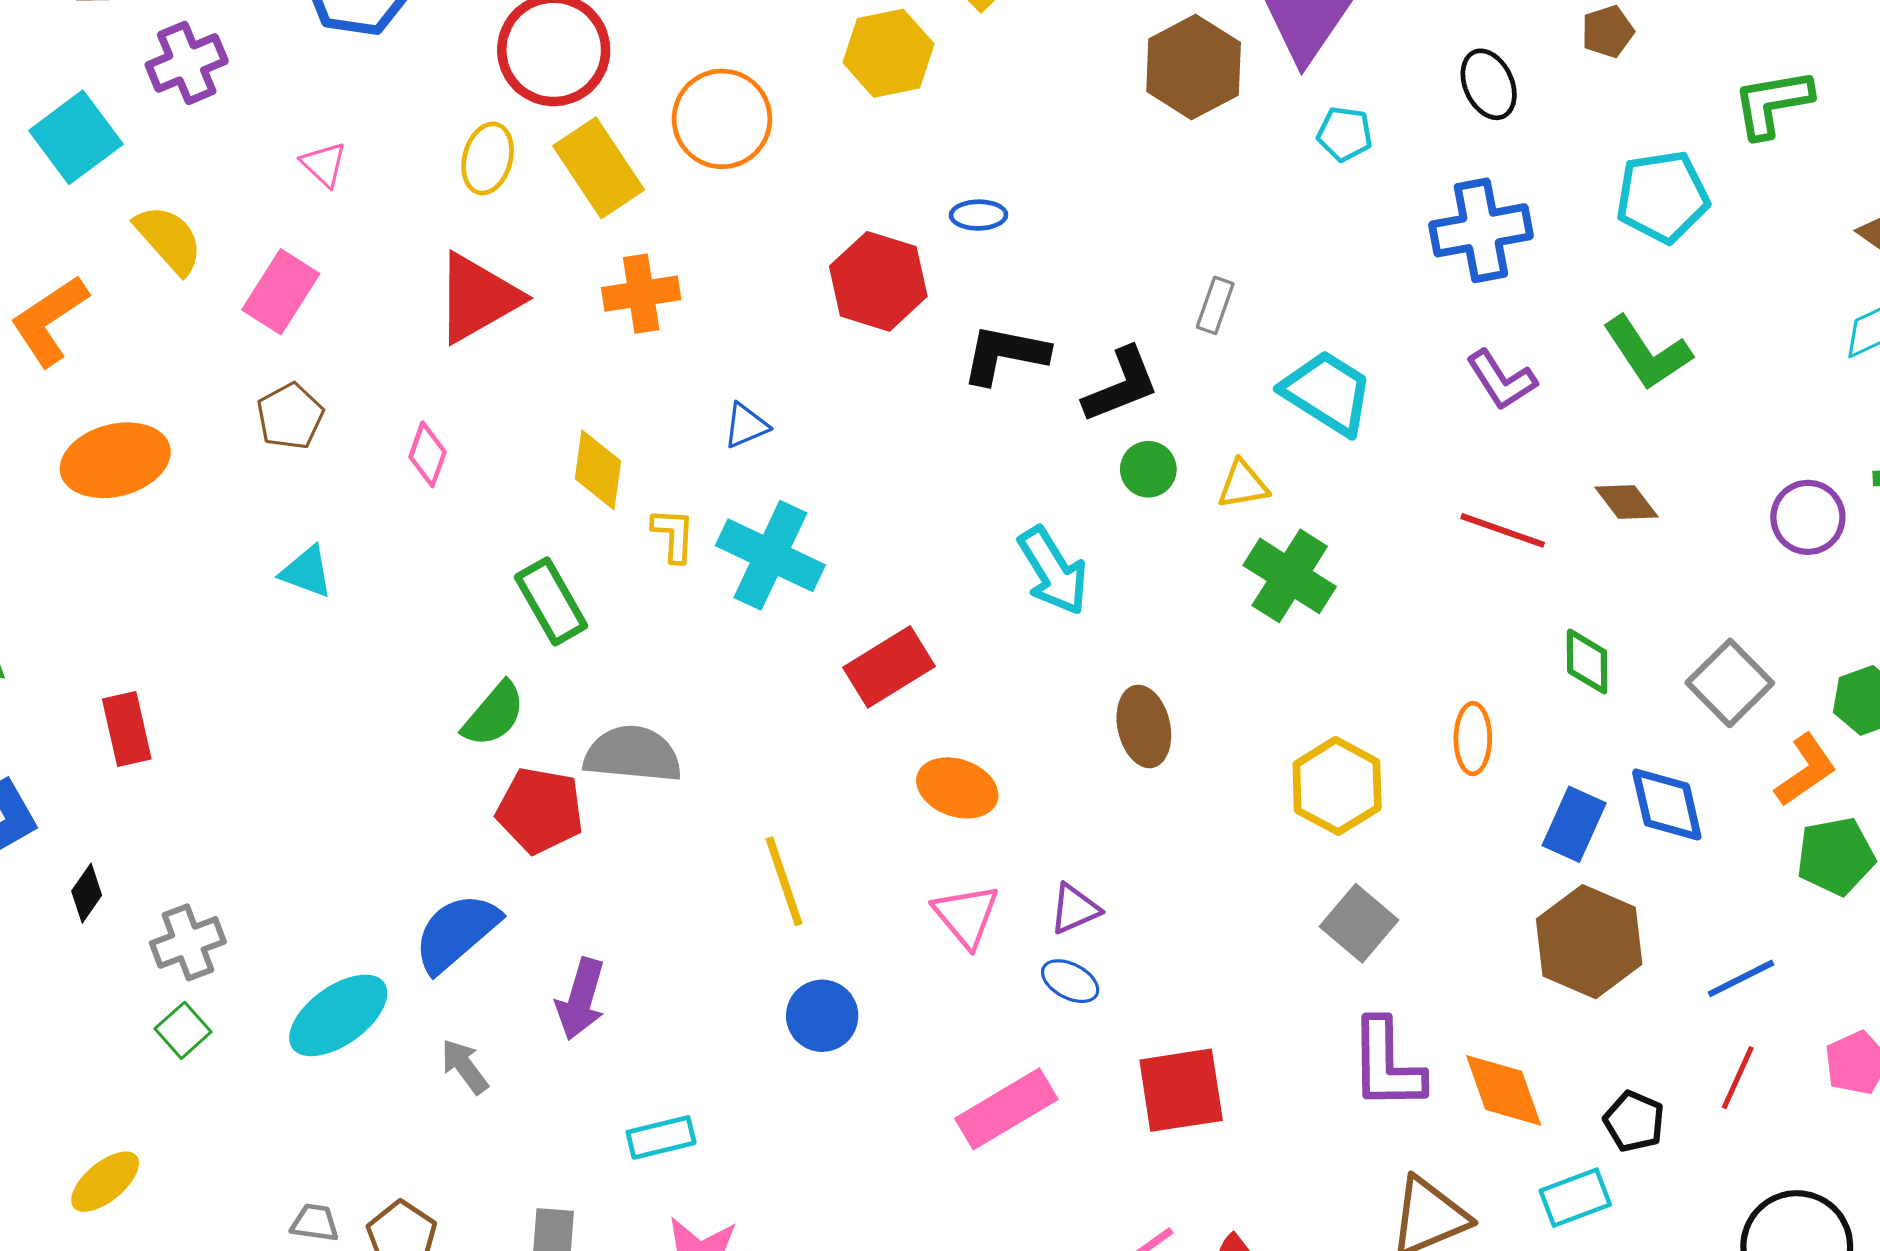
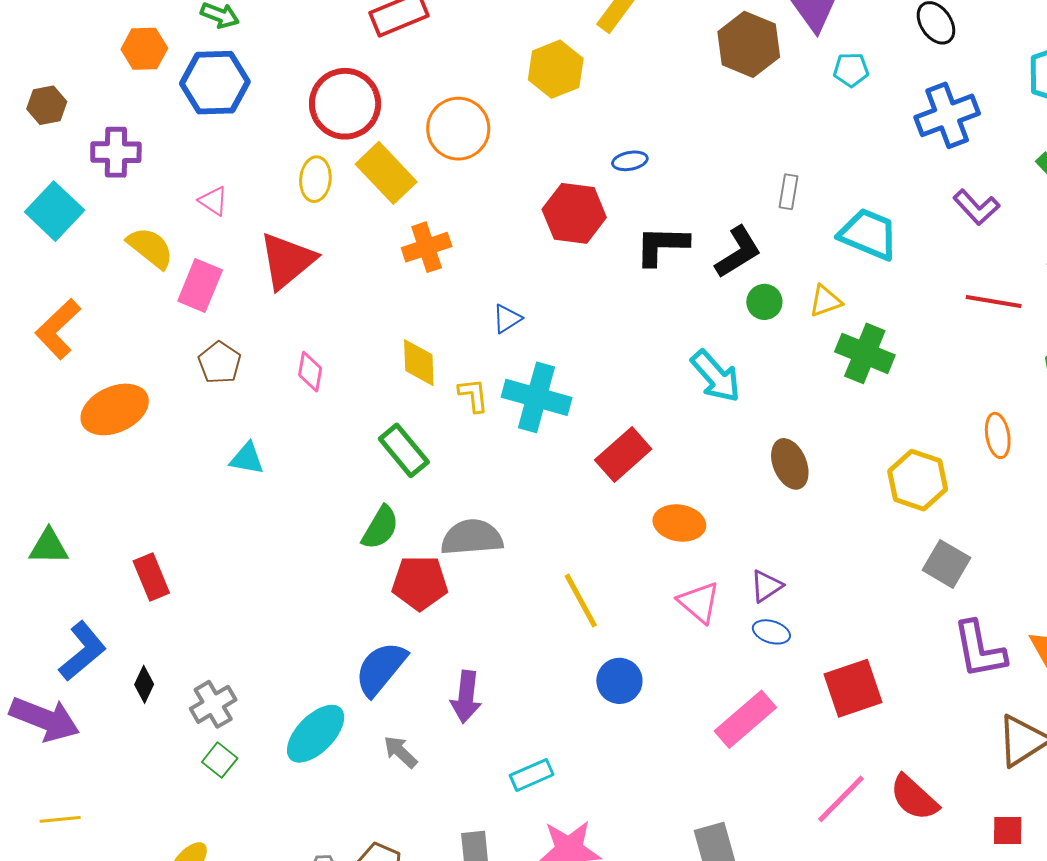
purple cross: (187, 63) -> (116, 152), turned 33
yellow semicircle: (169, 239) -> (150, 248), moved
red triangle: (478, 298) -> (287, 261), moved

